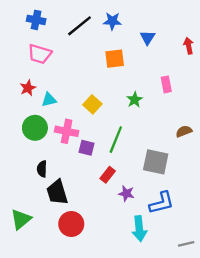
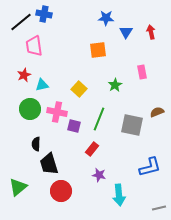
blue cross: (36, 20) -> (44, 14), moved
blue star: (112, 21) -> (106, 18), moved
black line: (79, 26) -> (21, 22), moved
red arrow: (189, 46) -> (151, 32), moved
pink trapezoid: (40, 54) -> (34, 46), turned 65
gray square: (156, 162) -> (132, 125), moved
purple star: (126, 194) -> (99, 175), moved
blue L-shape: (162, 203) -> (150, 167), moved

